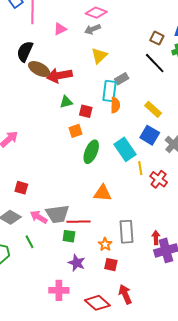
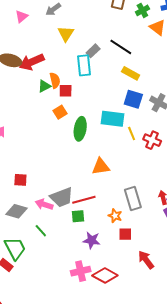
black line: (155, 63) -> (121, 47), moved
orange semicircle: (115, 105) -> (55, 80), moved
cyan rectangle: (125, 149) -> (113, 119), turned -35
red diamond: (97, 303) -> (105, 276), moved

